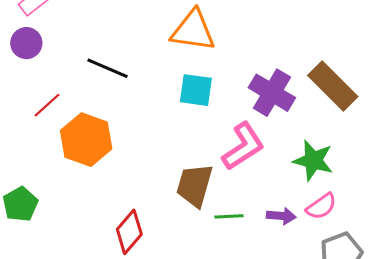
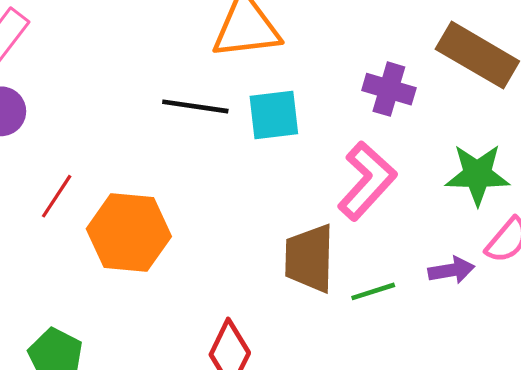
black line: (107, 68) -> (195, 106), moved
purple cross: (272, 93) -> (389, 89), size x0.7

